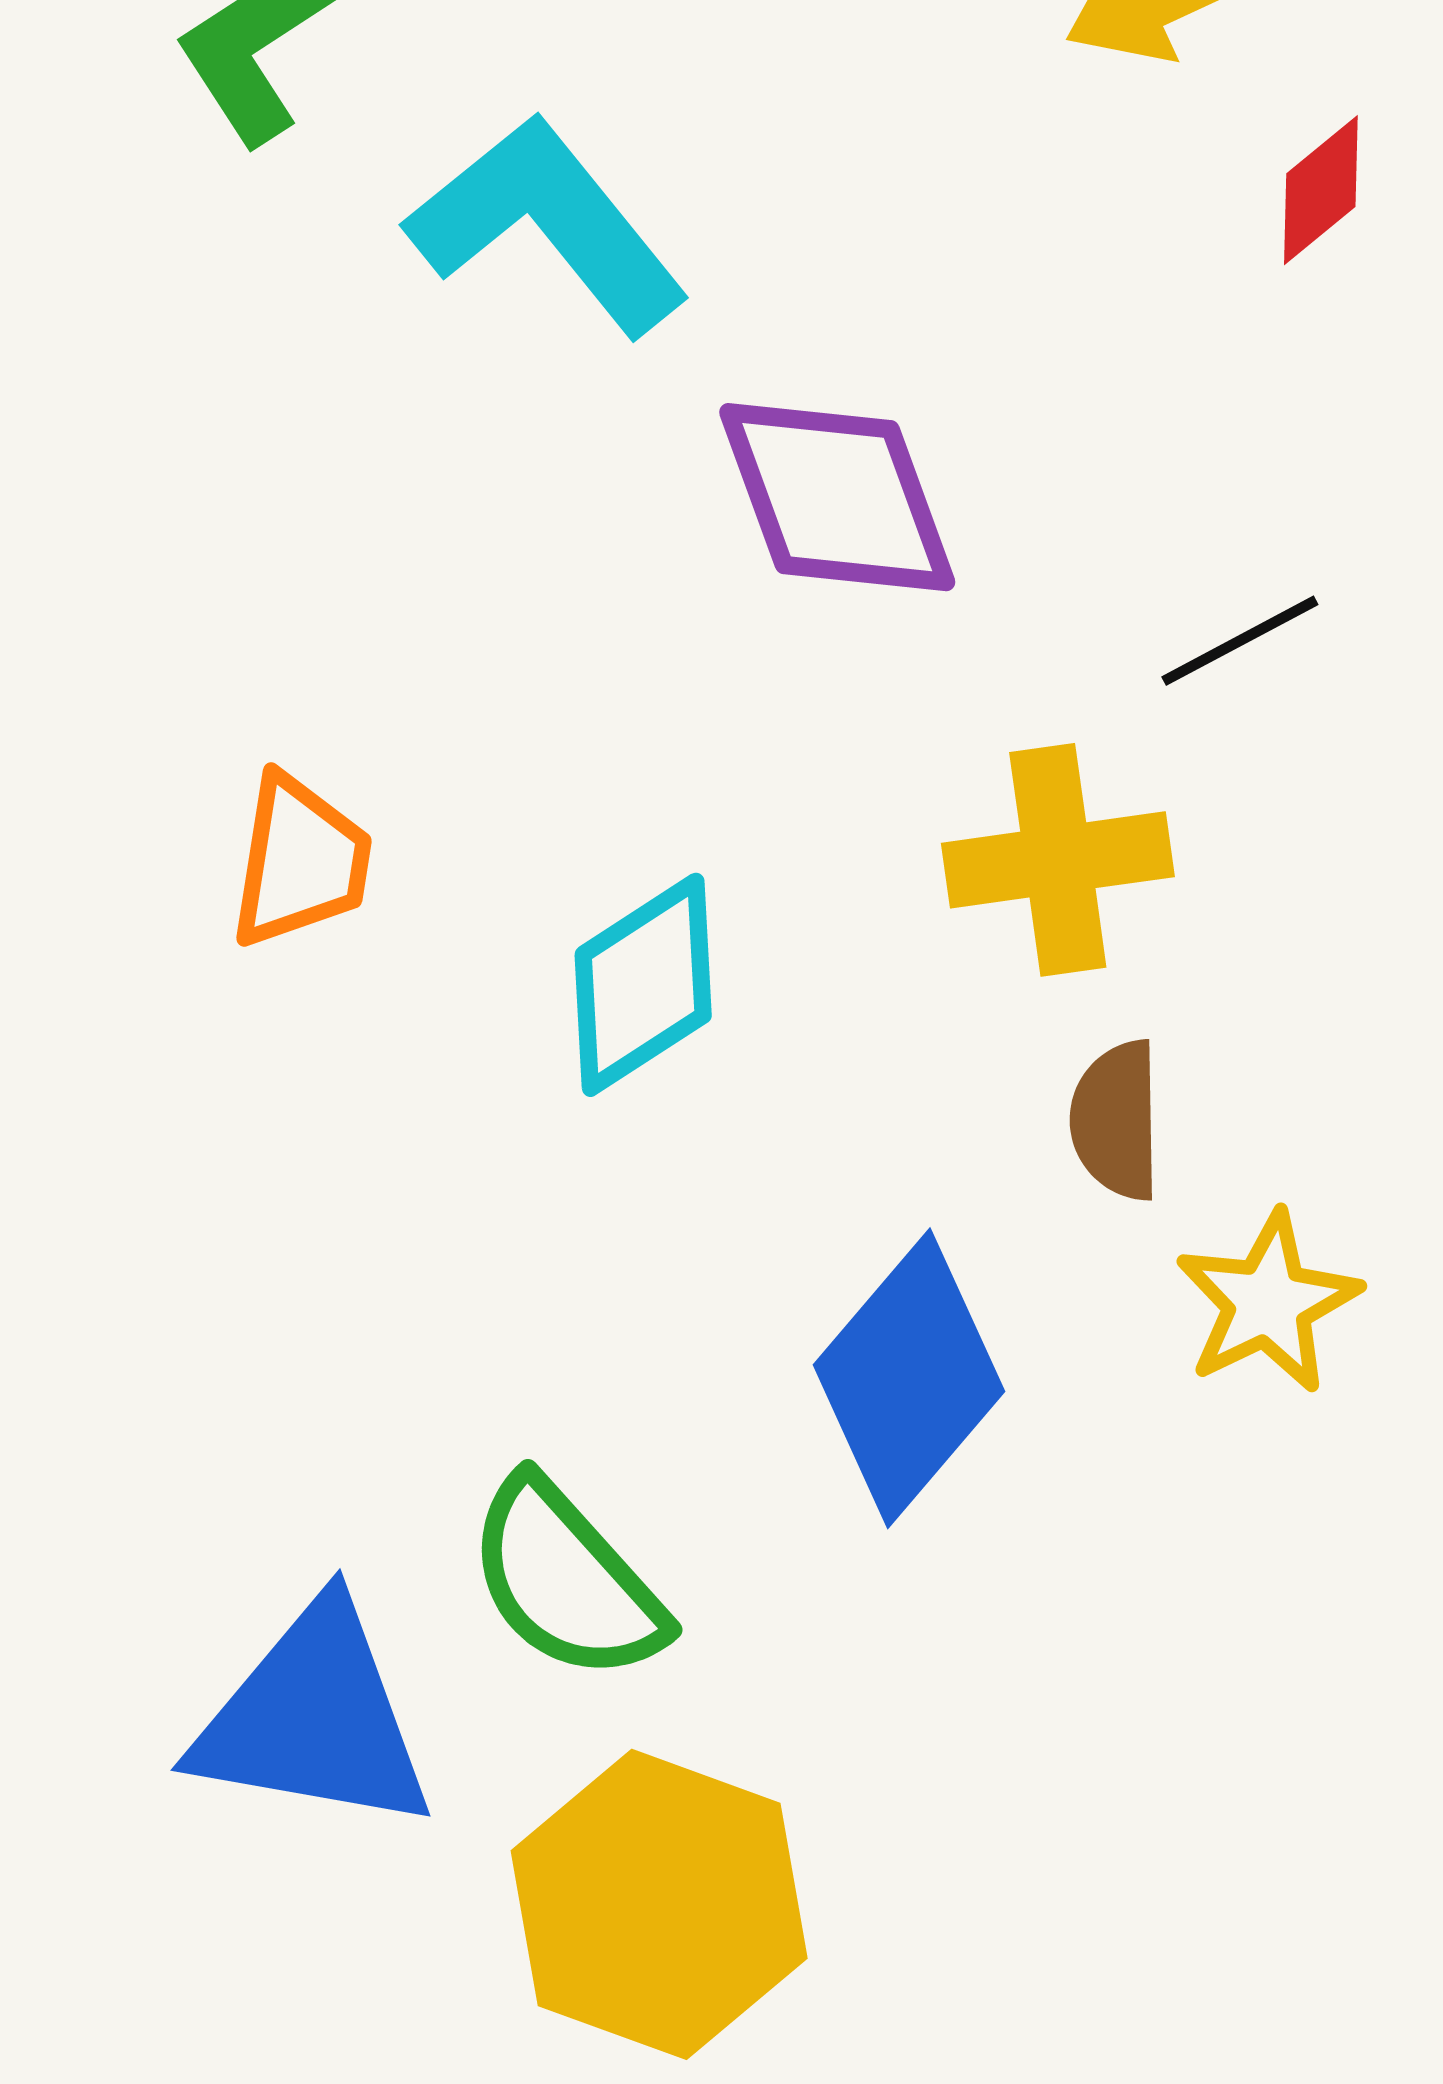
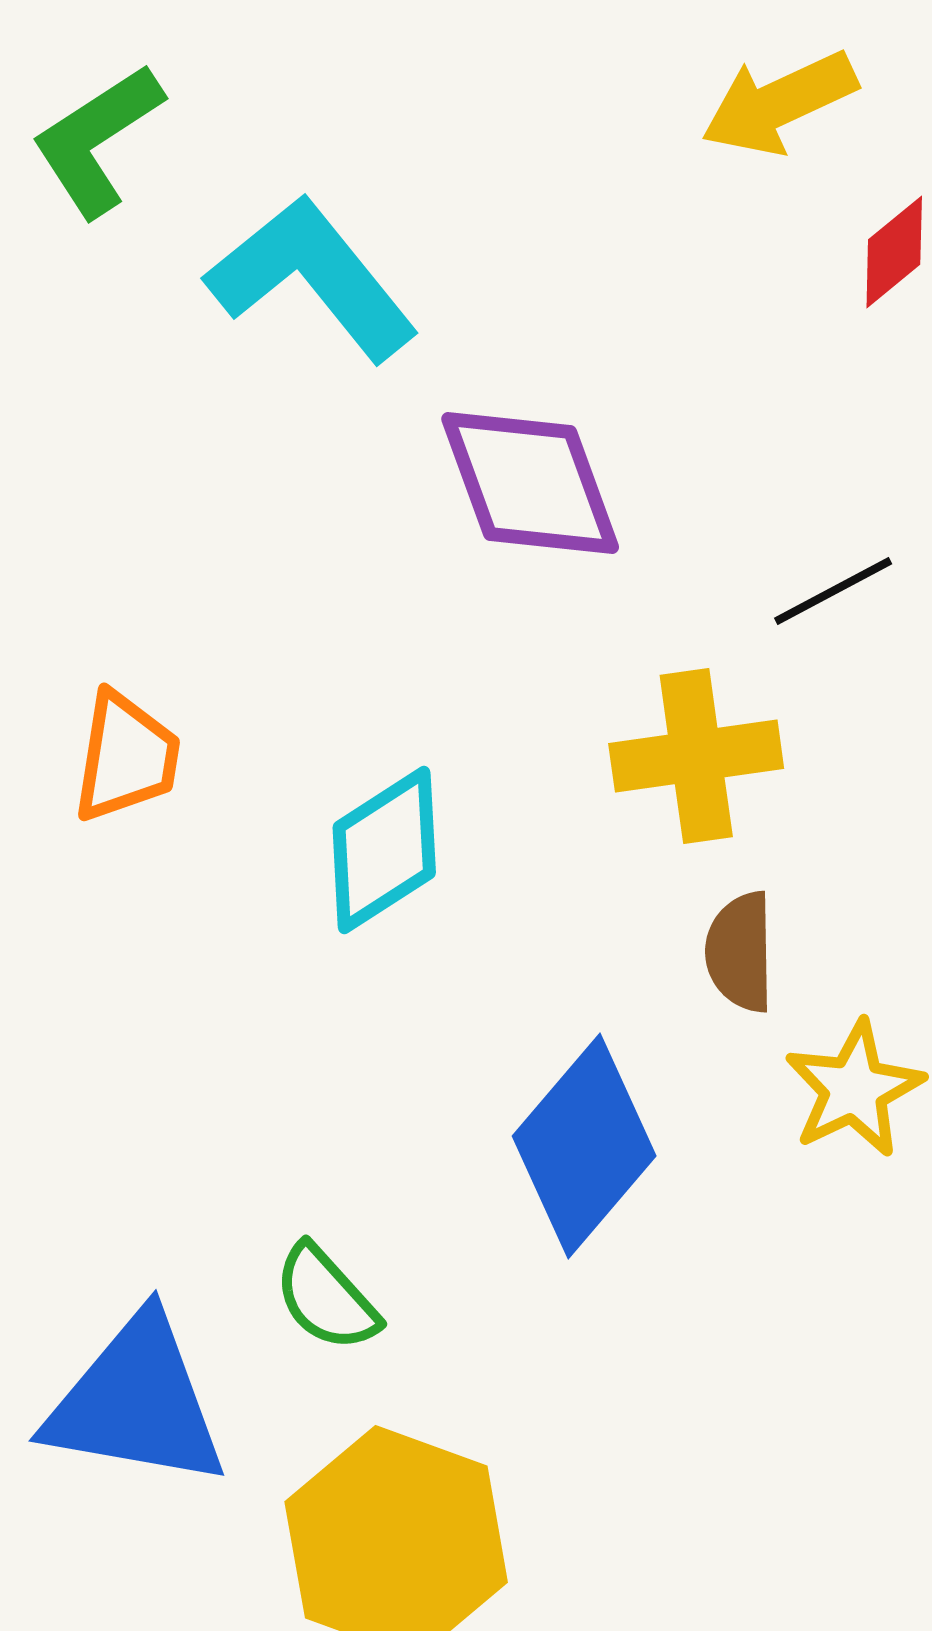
green semicircle: (566, 1580) -> (326, 1298), size x0.7

